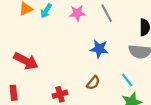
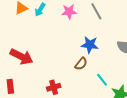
cyan line: (127, 80) -> (102, 80), moved
brown semicircle: (93, 83) -> (81, 64), moved

